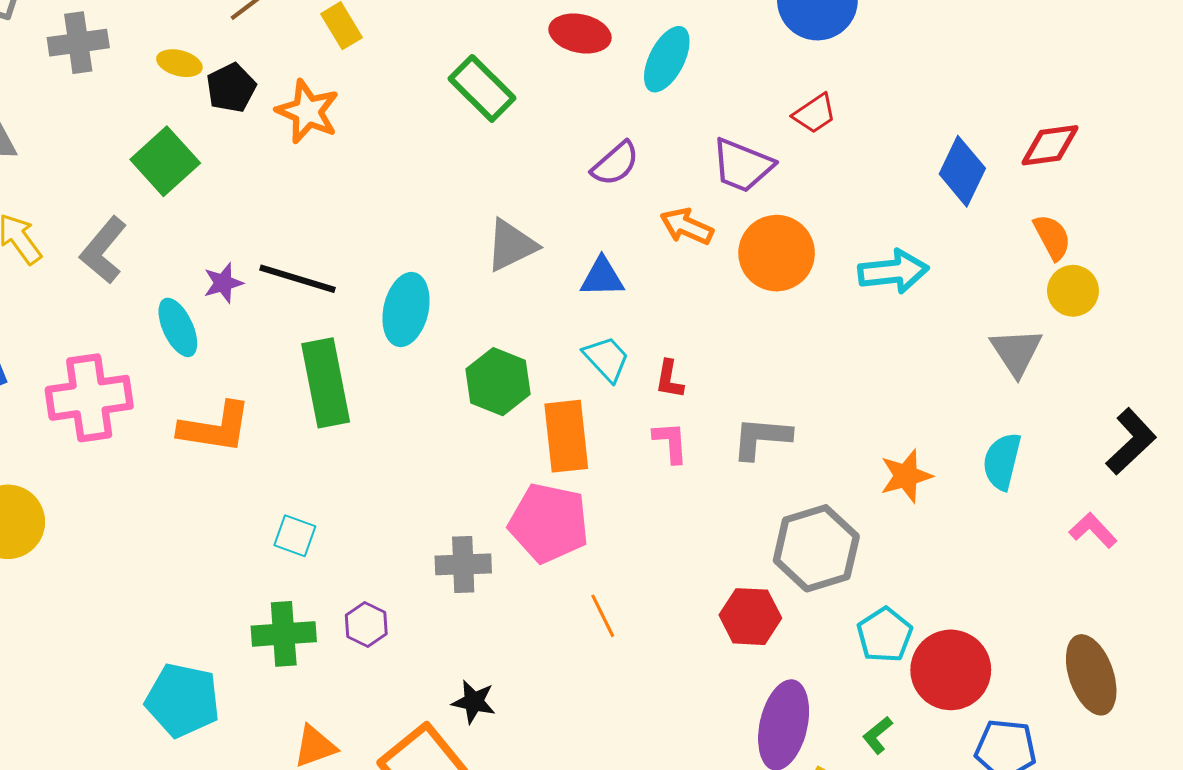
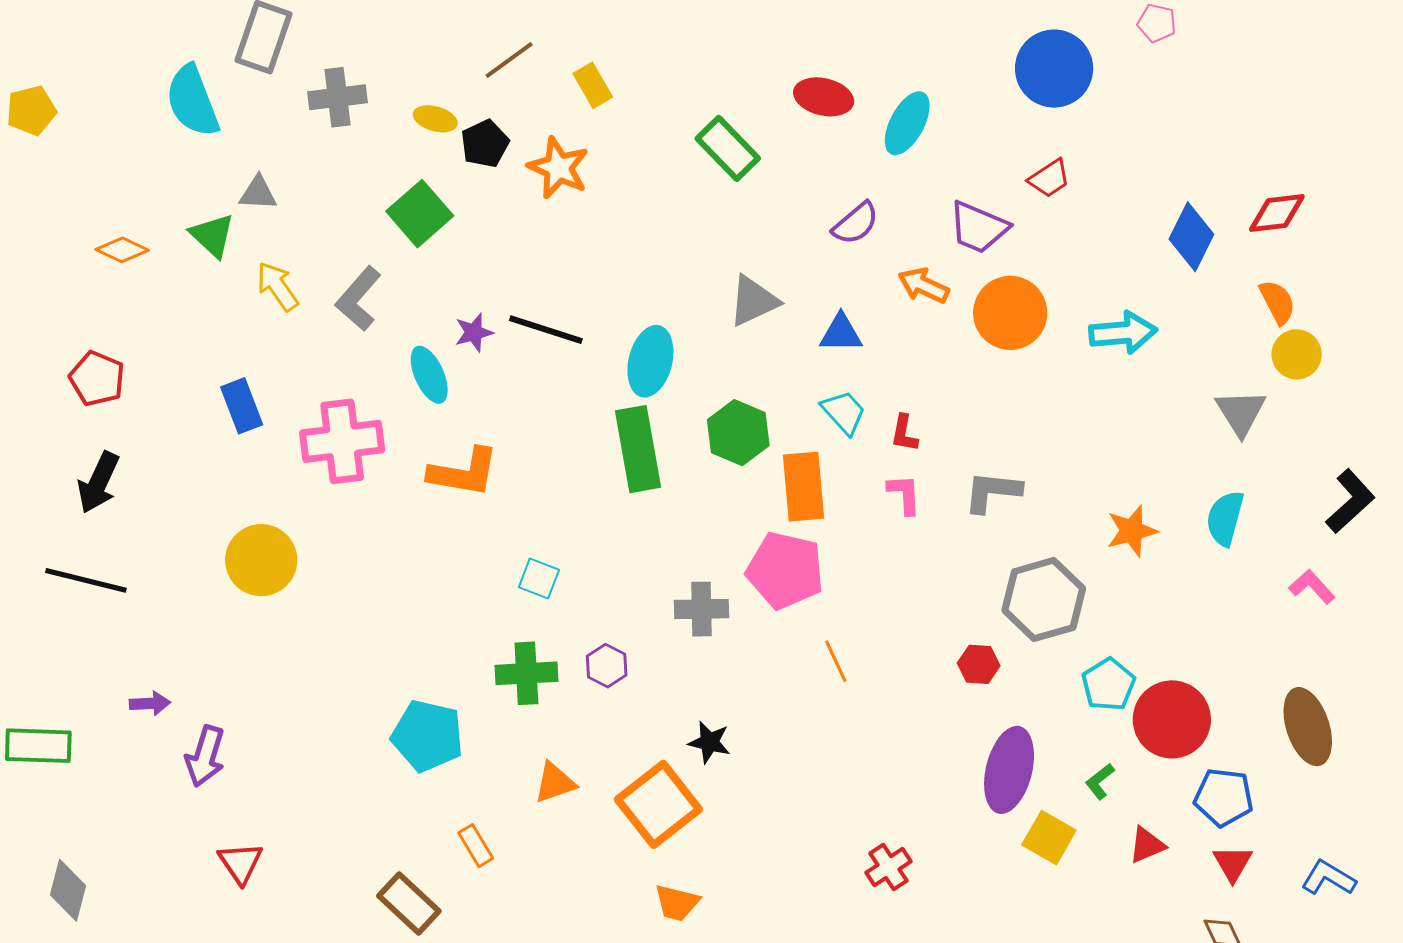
green rectangle: (326, 383) -> (638, 449), moved
red hexagon: (750, 617) -> (979, 664), size x0.7

